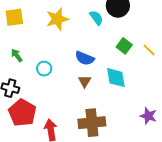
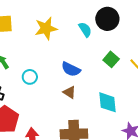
cyan diamond: (116, 78) -> (108, 102), moved
brown triangle: (85, 81) -> (69, 92), turned -32

